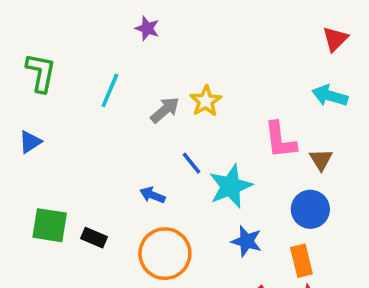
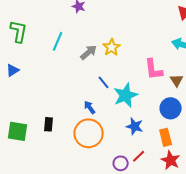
blue arrow: (153, 195) -> (90, 107), moved, turned 32
green square: (50, 225) -> (18, 131), moved
black rectangle: (94, 238) -> (49, 124), turned 72

